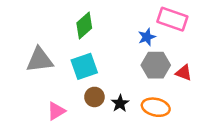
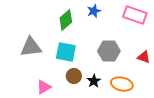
blue star: (147, 37) -> (94, 11), moved
gray hexagon: (156, 65) -> (109, 51), moved
cyan square: (84, 66) -> (66, 52), turned 30

